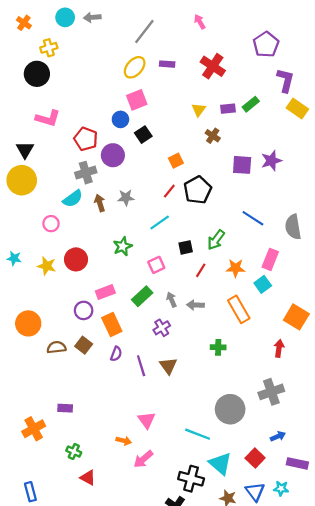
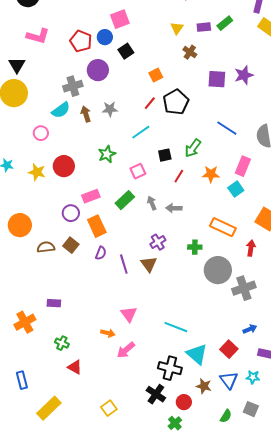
red pentagon: (86, 139) -> (81, 41), moved
orange rectangle: (239, 309) -> (223, 227), moved, turned -35
purple cross: (162, 328) -> (158, 242), moved
gray circle: (230, 409) -> (218, 270), moved

